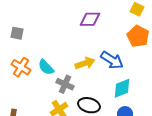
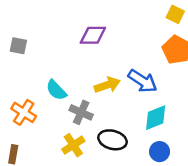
purple diamond: (90, 19) -> (93, 35), moved
orange cross: (21, 67) -> (24, 112), moved

